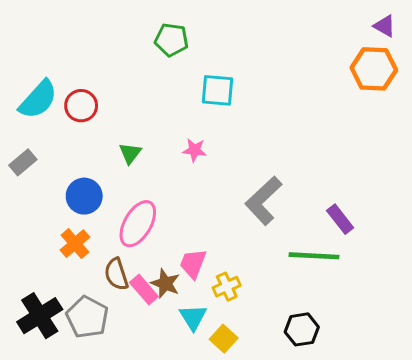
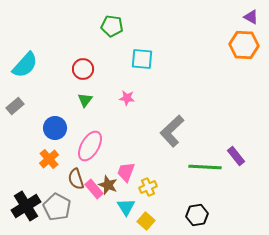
red circle: (81, 106) -> (83, 69), moved
purple rectangle: (340, 219) -> (236, 156), moved

